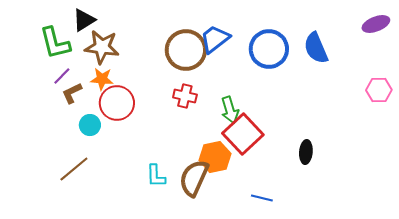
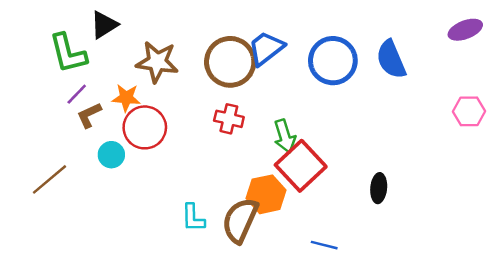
brown star: (102, 47) -> (157, 62), moved
brown line: (74, 169) -> (49, 179), moved

